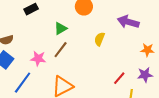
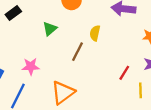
brown line: (61, 50) -> (77, 52), moved

